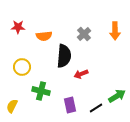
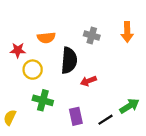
red star: (18, 27) -> (18, 50), moved
gray cross: (84, 34) -> (92, 35), turned -32
yellow circle: (22, 67) -> (33, 70), moved

